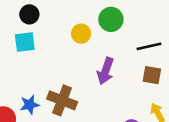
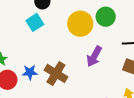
yellow circle: (81, 34) -> (80, 24), size x1.6
cyan square: (25, 42) -> (35, 22), turned -36

